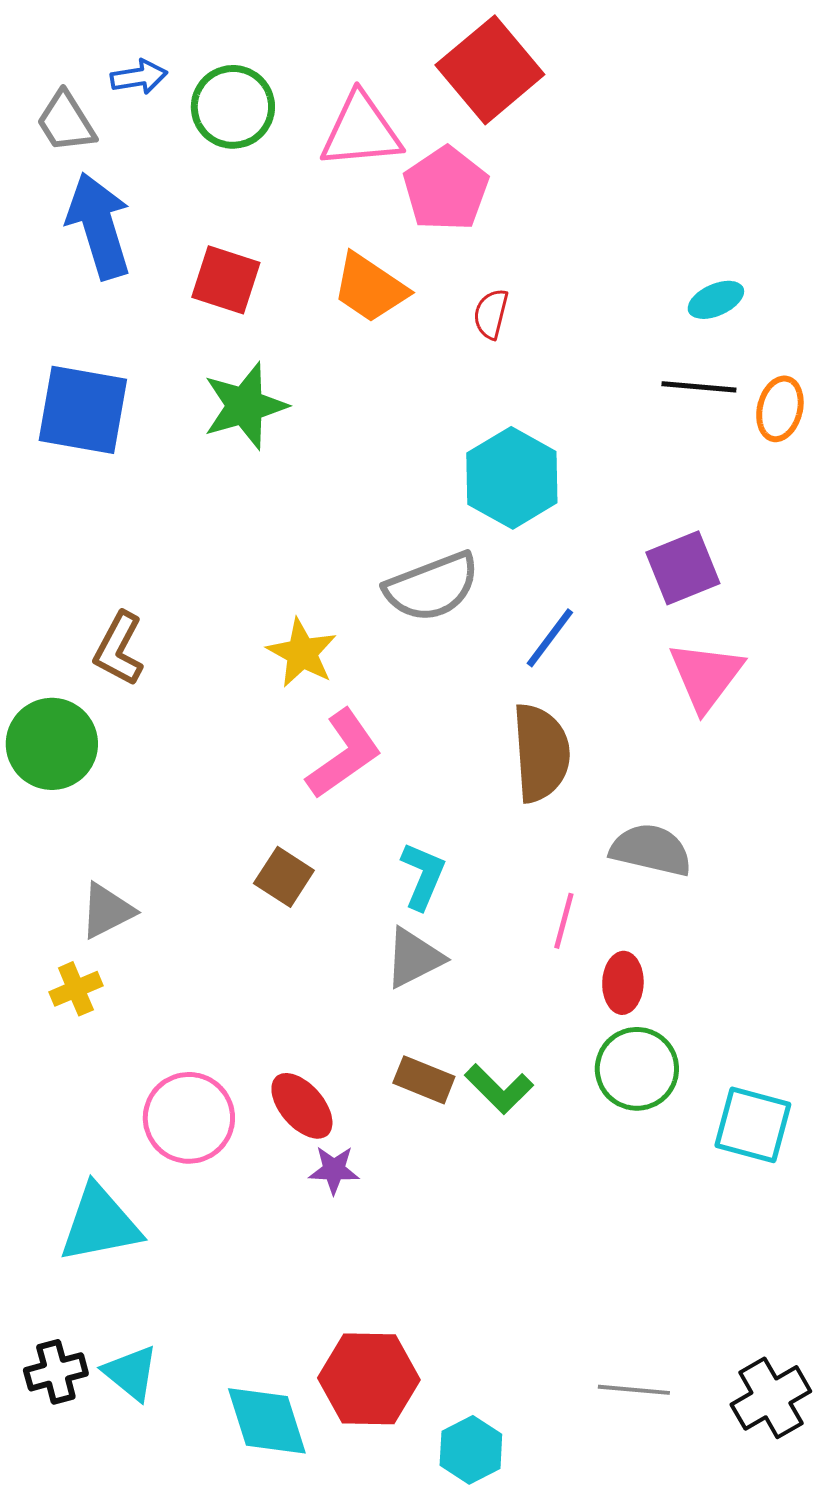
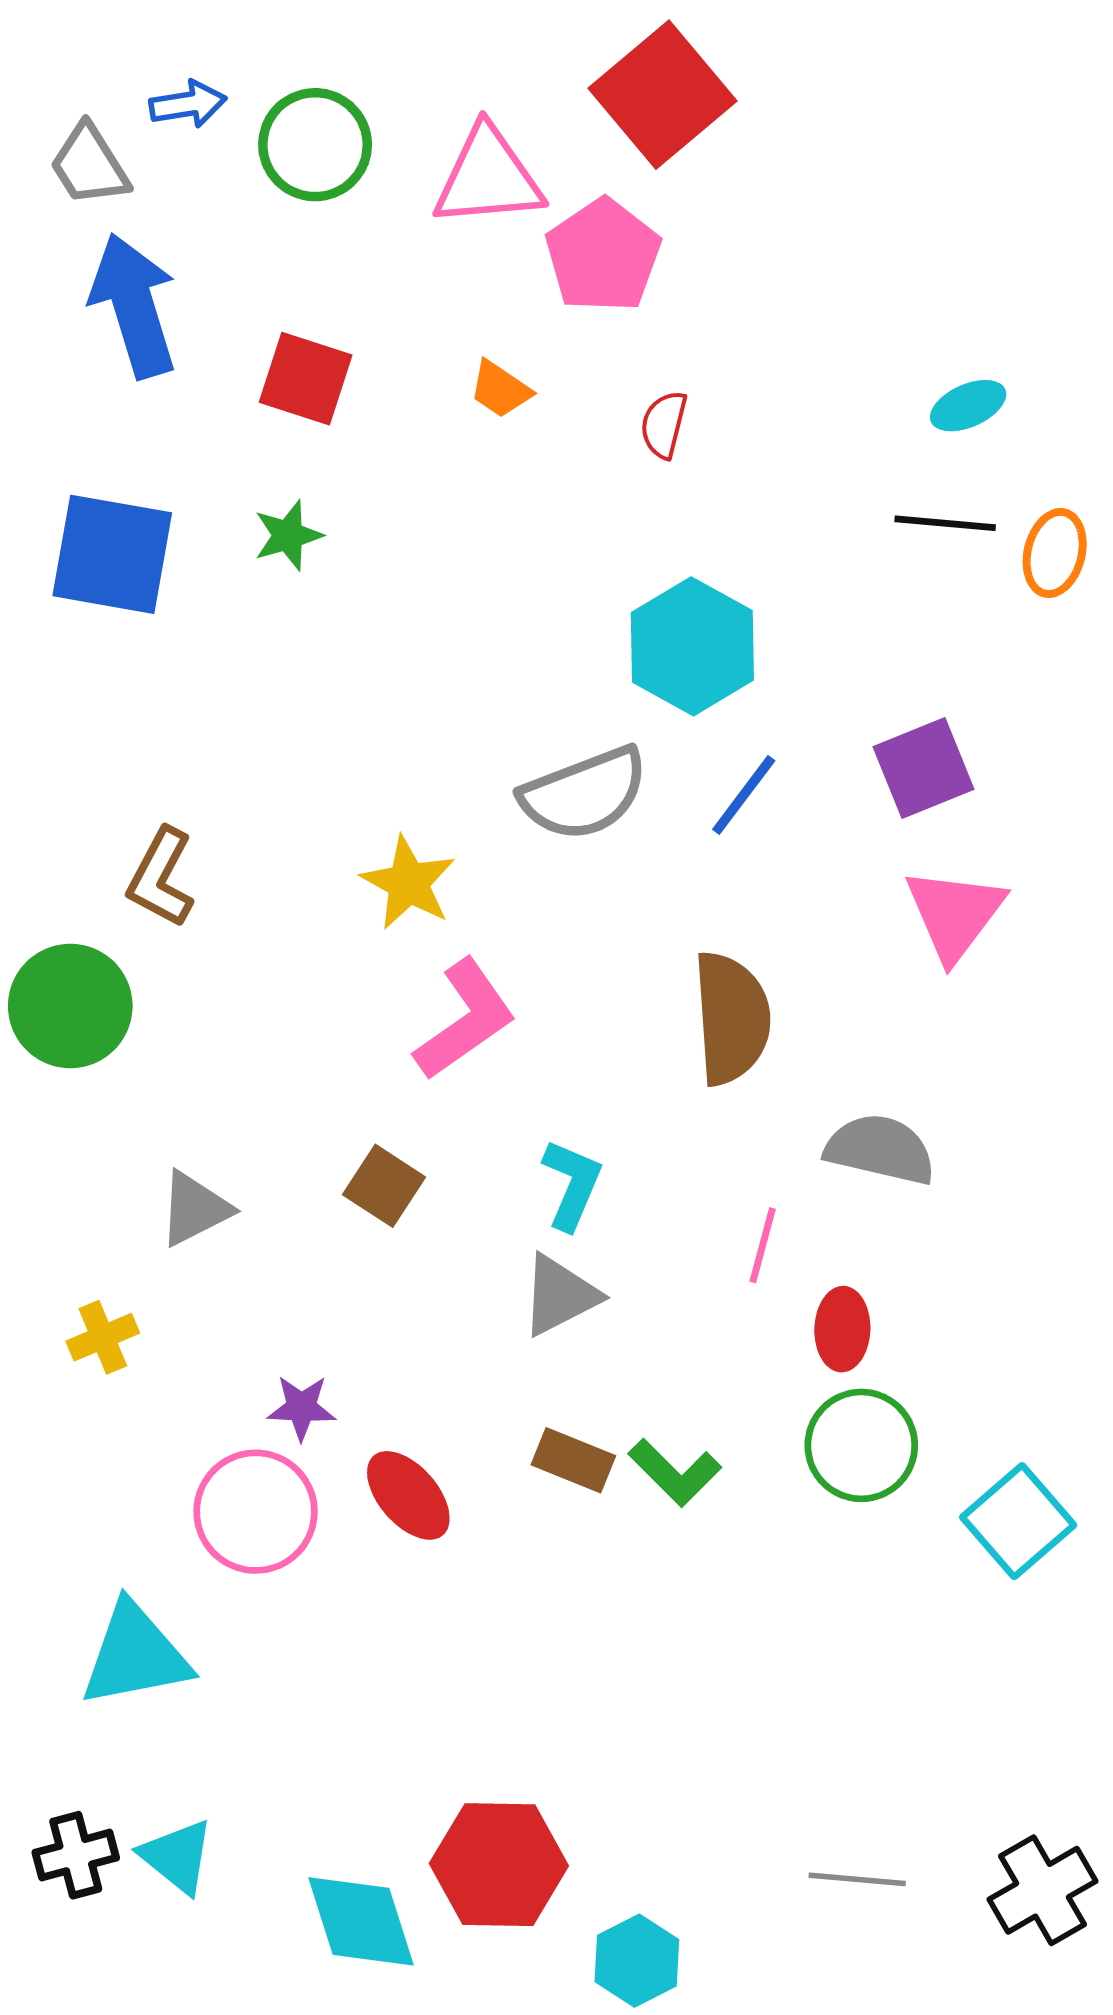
orange trapezoid: (370, 288) -> (500, 389), size x0.6
green star: (245, 406) -> (288, 535), moved, size x0.6
blue line: (550, 638) -> (744, 795), moved
gray triangle: (107, 911) -> (195, 1209), moved
cyan square: (753, 1125) -> (1018, 1521), turned 34
purple star: (334, 1170) -> (302, 1408), moved

